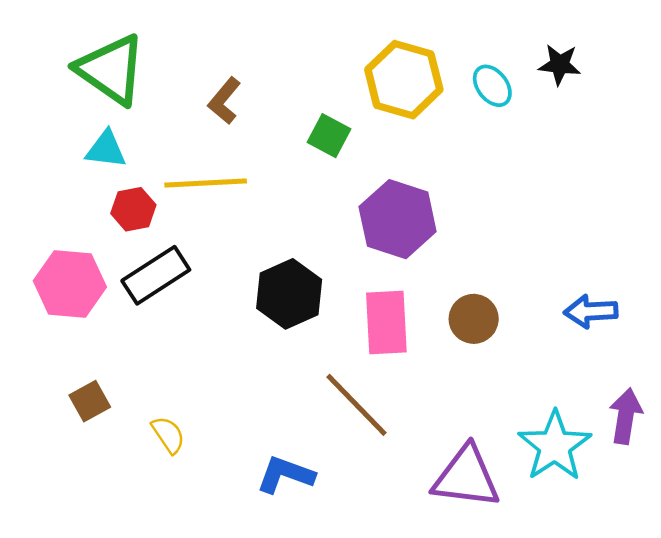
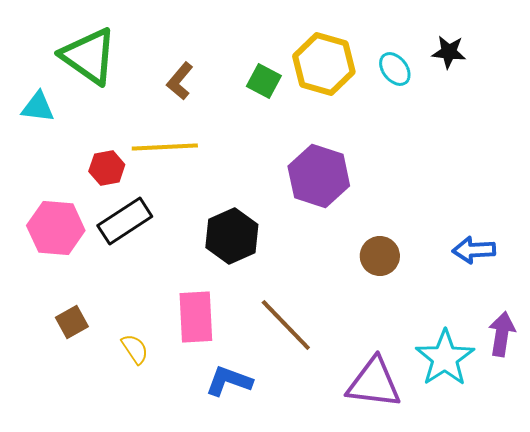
green square: (329, 136) -> (264, 81), moved
cyan triangle: (106, 149) -> (38, 107), moved
pink rectangle: (386, 323) -> (196, 317), moved

